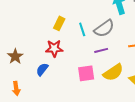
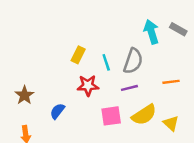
gray semicircle: (104, 28) -> (133, 61), turned -35
red star: (54, 48) -> (88, 85), moved

